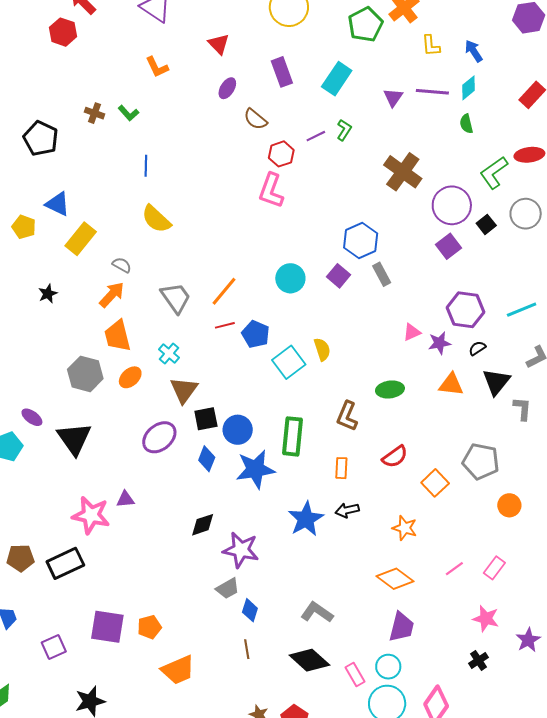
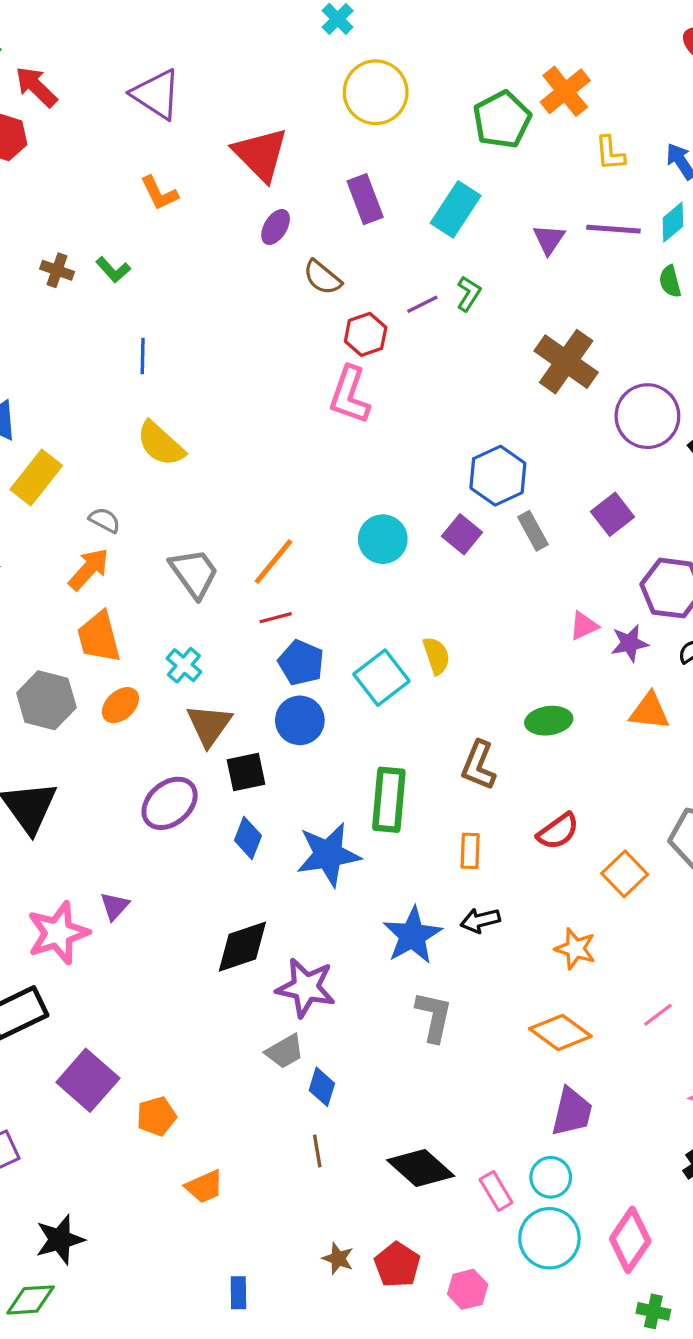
red triangle: (219, 44) -> (261, 154), size x1.6
purple square: (448, 246) -> (612, 514), moved
blue pentagon: (256, 334) -> (301, 663), moved
blue circle: (238, 430) -> (300, 720), moved
purple triangle: (125, 499) -> (115, 906), turned -42
pink star: (91, 515) -> (58, 933), turned -30
black diamond: (203, 525) -> (242, 947), size x1.4
gray L-shape: (317, 612) -> (434, 1017), moved, turned 68
purple square: (107, 627) -> (88, 1080), moved, turned 33
orange trapezoid: (178, 670) -> (204, 1187), size x0.7

